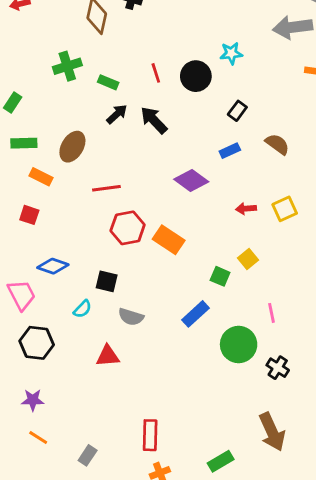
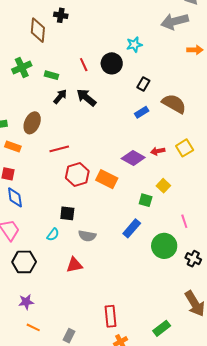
brown semicircle: (277, 144) -> (174, 104), size x1.4
purple diamond: (191, 180) -> (133, 158), moved
blue diamond: (53, 266) -> (15, 197), moved, turned 70

